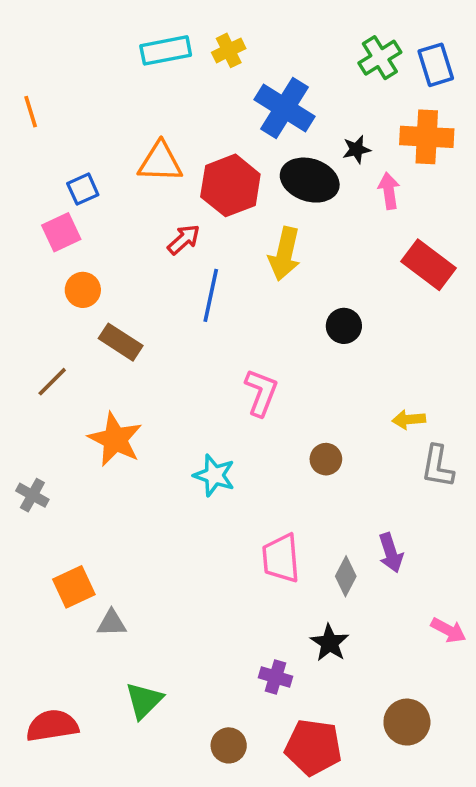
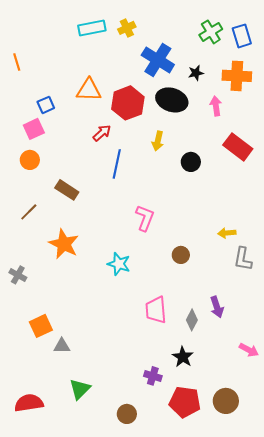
black star: (357, 149) -> (196, 73), moved
yellow arrow: (284, 254) -> (158, 141), size x0.7
orange circle: (83, 290) -> (30, 160), moved
black circle: (344, 326) -> (191, 162), moved
red pentagon: (313, 747) -> (185, 402), moved

